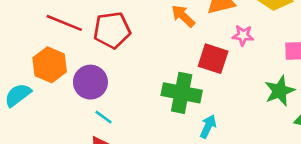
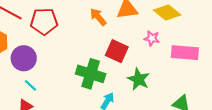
pink star: (243, 35) -> (152, 38), moved
green star: (280, 91) -> (139, 79), moved, turned -30

